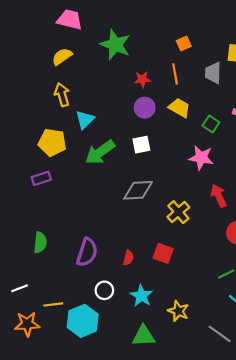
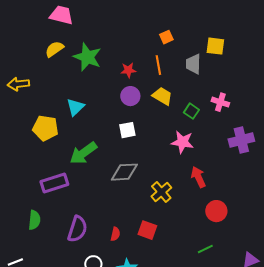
green star: (115, 45) -> (87, 57), moved
yellow arrow: (62, 95) -> (18, 84), moved, turned -80
green arrow: (100, 152) -> (83, 153), moved
purple rectangle: (41, 178) -> (54, 183), moved, size x1.5

